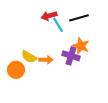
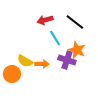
black line: (79, 18) -> (75, 22), turned 54
cyan line: (58, 25) -> (55, 38), moved

